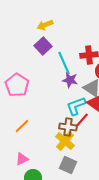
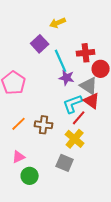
yellow arrow: (45, 25) -> (58, 23), moved
brown cross: (68, 127) -> (44, 125), moved
yellow cross: (65, 141) -> (75, 139), moved

